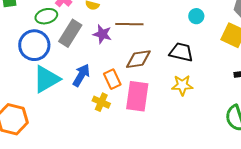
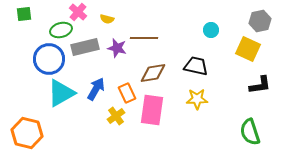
gray rectangle: (70, 33) -> (85, 47), turned 44
yellow cross: (101, 102) -> (116, 116), turned 30

